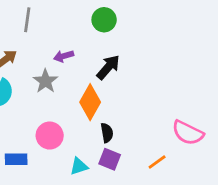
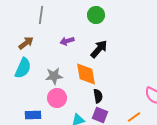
gray star: (45, 81) -> (54, 76), moved, turned 30
orange diamond: (90, 102) -> (86, 74), turned -40

